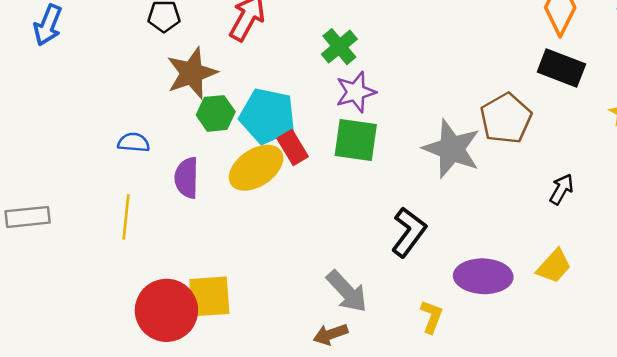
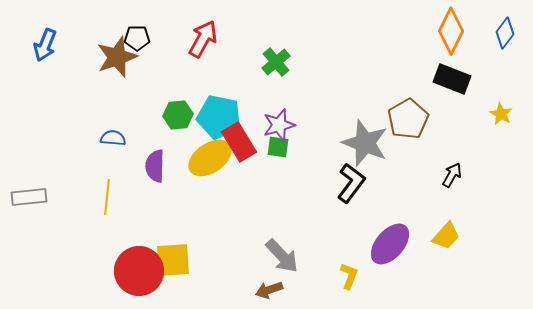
brown star: (192, 73) -> (117, 57), moved
purple star: (356, 92) -> (279, 125), moved
green square: (356, 140) -> (278, 147), moved, size x0.6
red rectangle: (293, 148) -> (239, 142), size x1.4
black L-shape: (409, 232) -> (351, 183), moved
purple ellipse: (483, 276) -> (390, 244), turned -51

